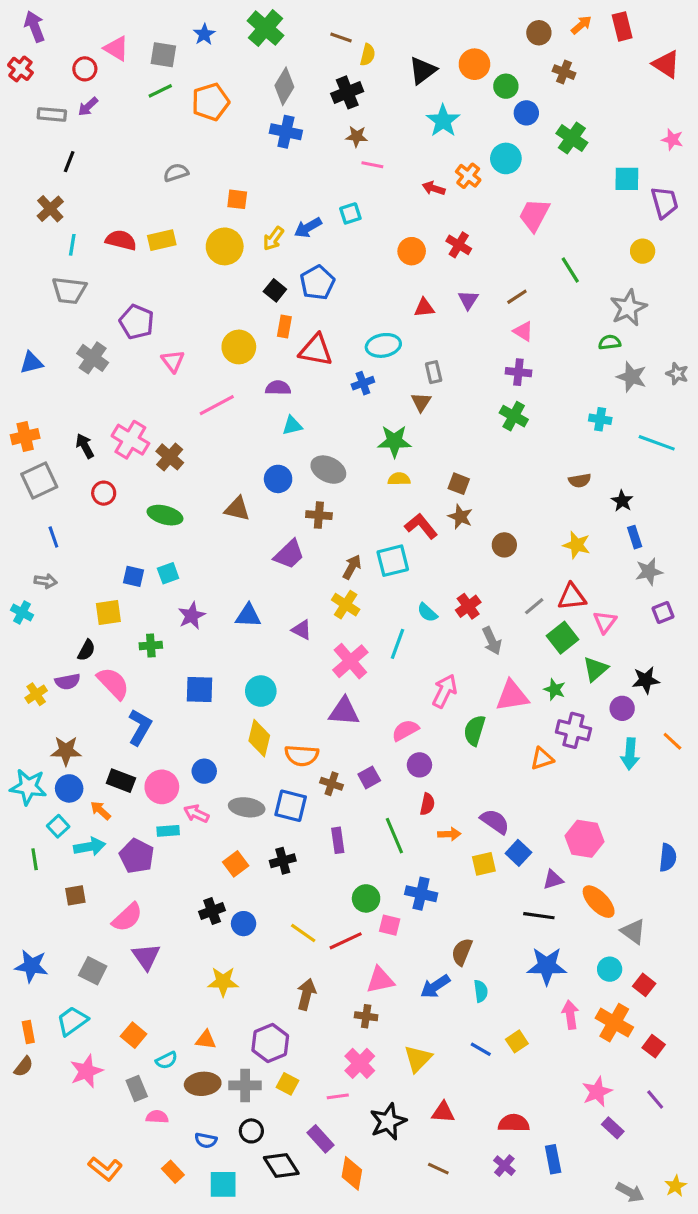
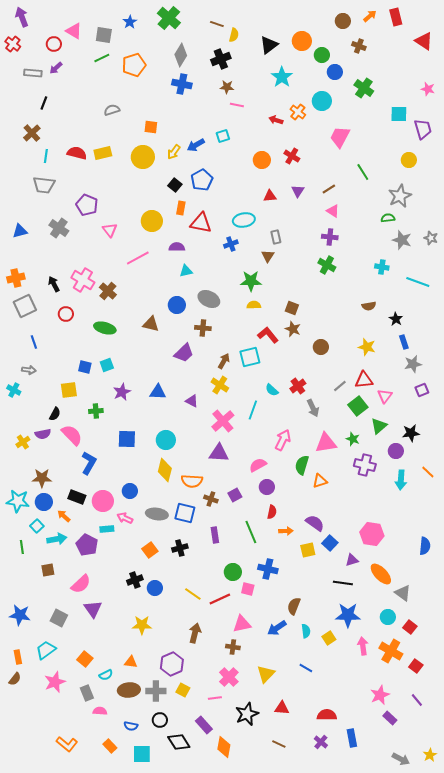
orange triangle: (542, 759) -> (320, 481), moved
yellow square: (517, 1041) -> (329, 638), moved

